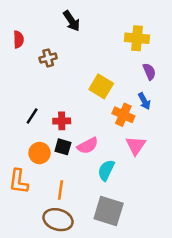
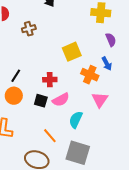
yellow square: (101, 86) -> (72, 52), turned 36
red cross: (62, 121) -> (50, 80), moved
orange circle: (39, 153) -> (14, 96), moved
orange line: (60, 190) -> (50, 136), moved, turned -49

